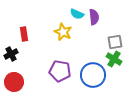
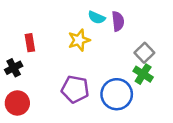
yellow star: (63, 32) -> (79, 40), turned 30
gray square: (115, 42) -> (144, 53), turned -35

